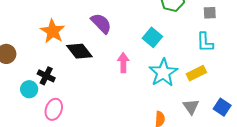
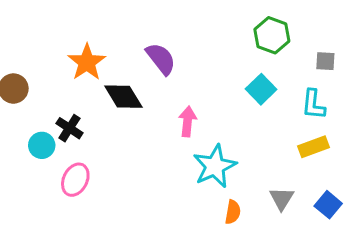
cyan square: (152, 37) -> (261, 89), moved
cyan star: (163, 73) -> (215, 166), moved
yellow rectangle: (196, 73) -> (313, 147), moved

